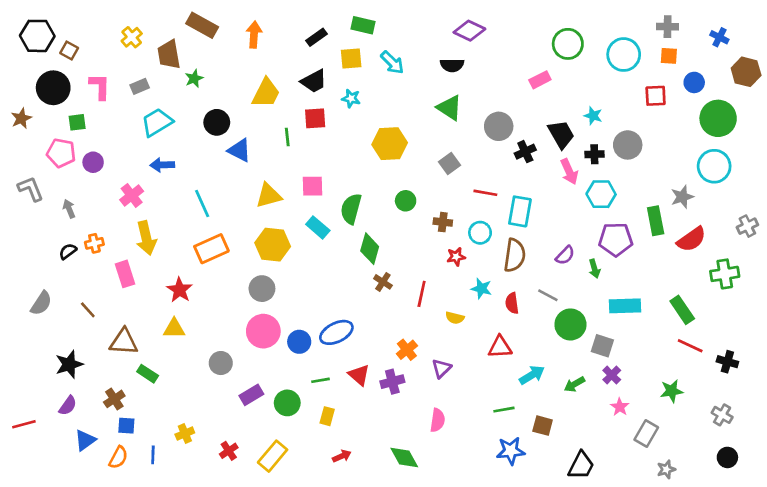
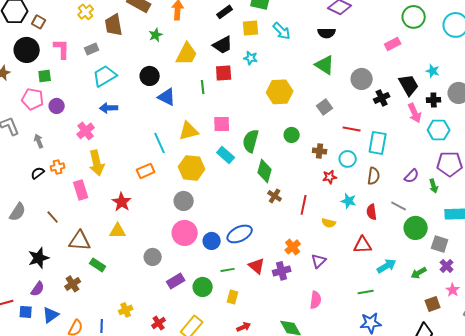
green star: (194, 78) -> (156, 35), moved
cyan line: (202, 203) -> (160, 143), moved
orange rectangle: (211, 249) -> (146, 171), size x0.7
brown semicircle: (515, 255) -> (374, 176), size x0.7
blue square: (126, 426) -> (26, 312), moved
brown square: (543, 426) -> (433, 304), moved, turned -35

